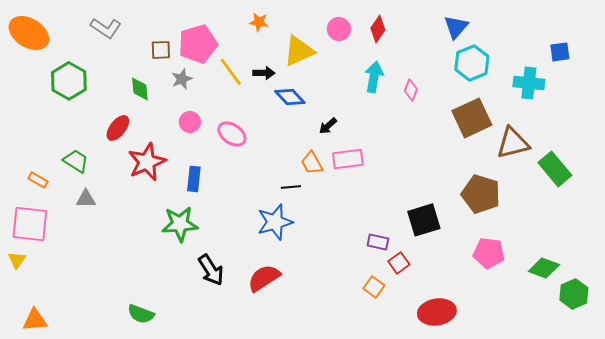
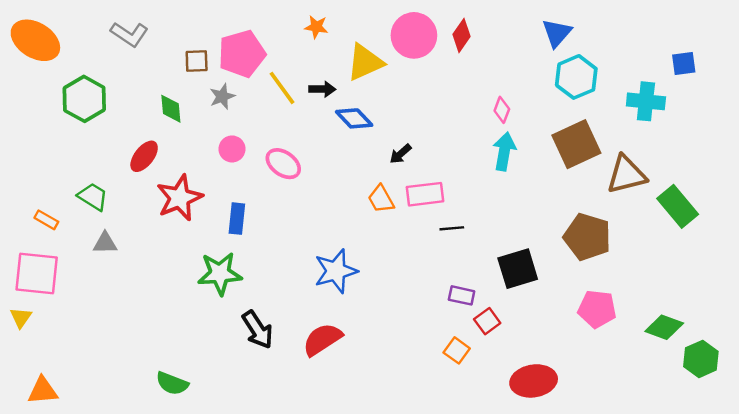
pink circle: (339, 29) -> (414, 35), size x1.6
cyan arrow: (374, 77) -> (504, 151), moved
black line: (291, 187) -> (452, 228), moved

